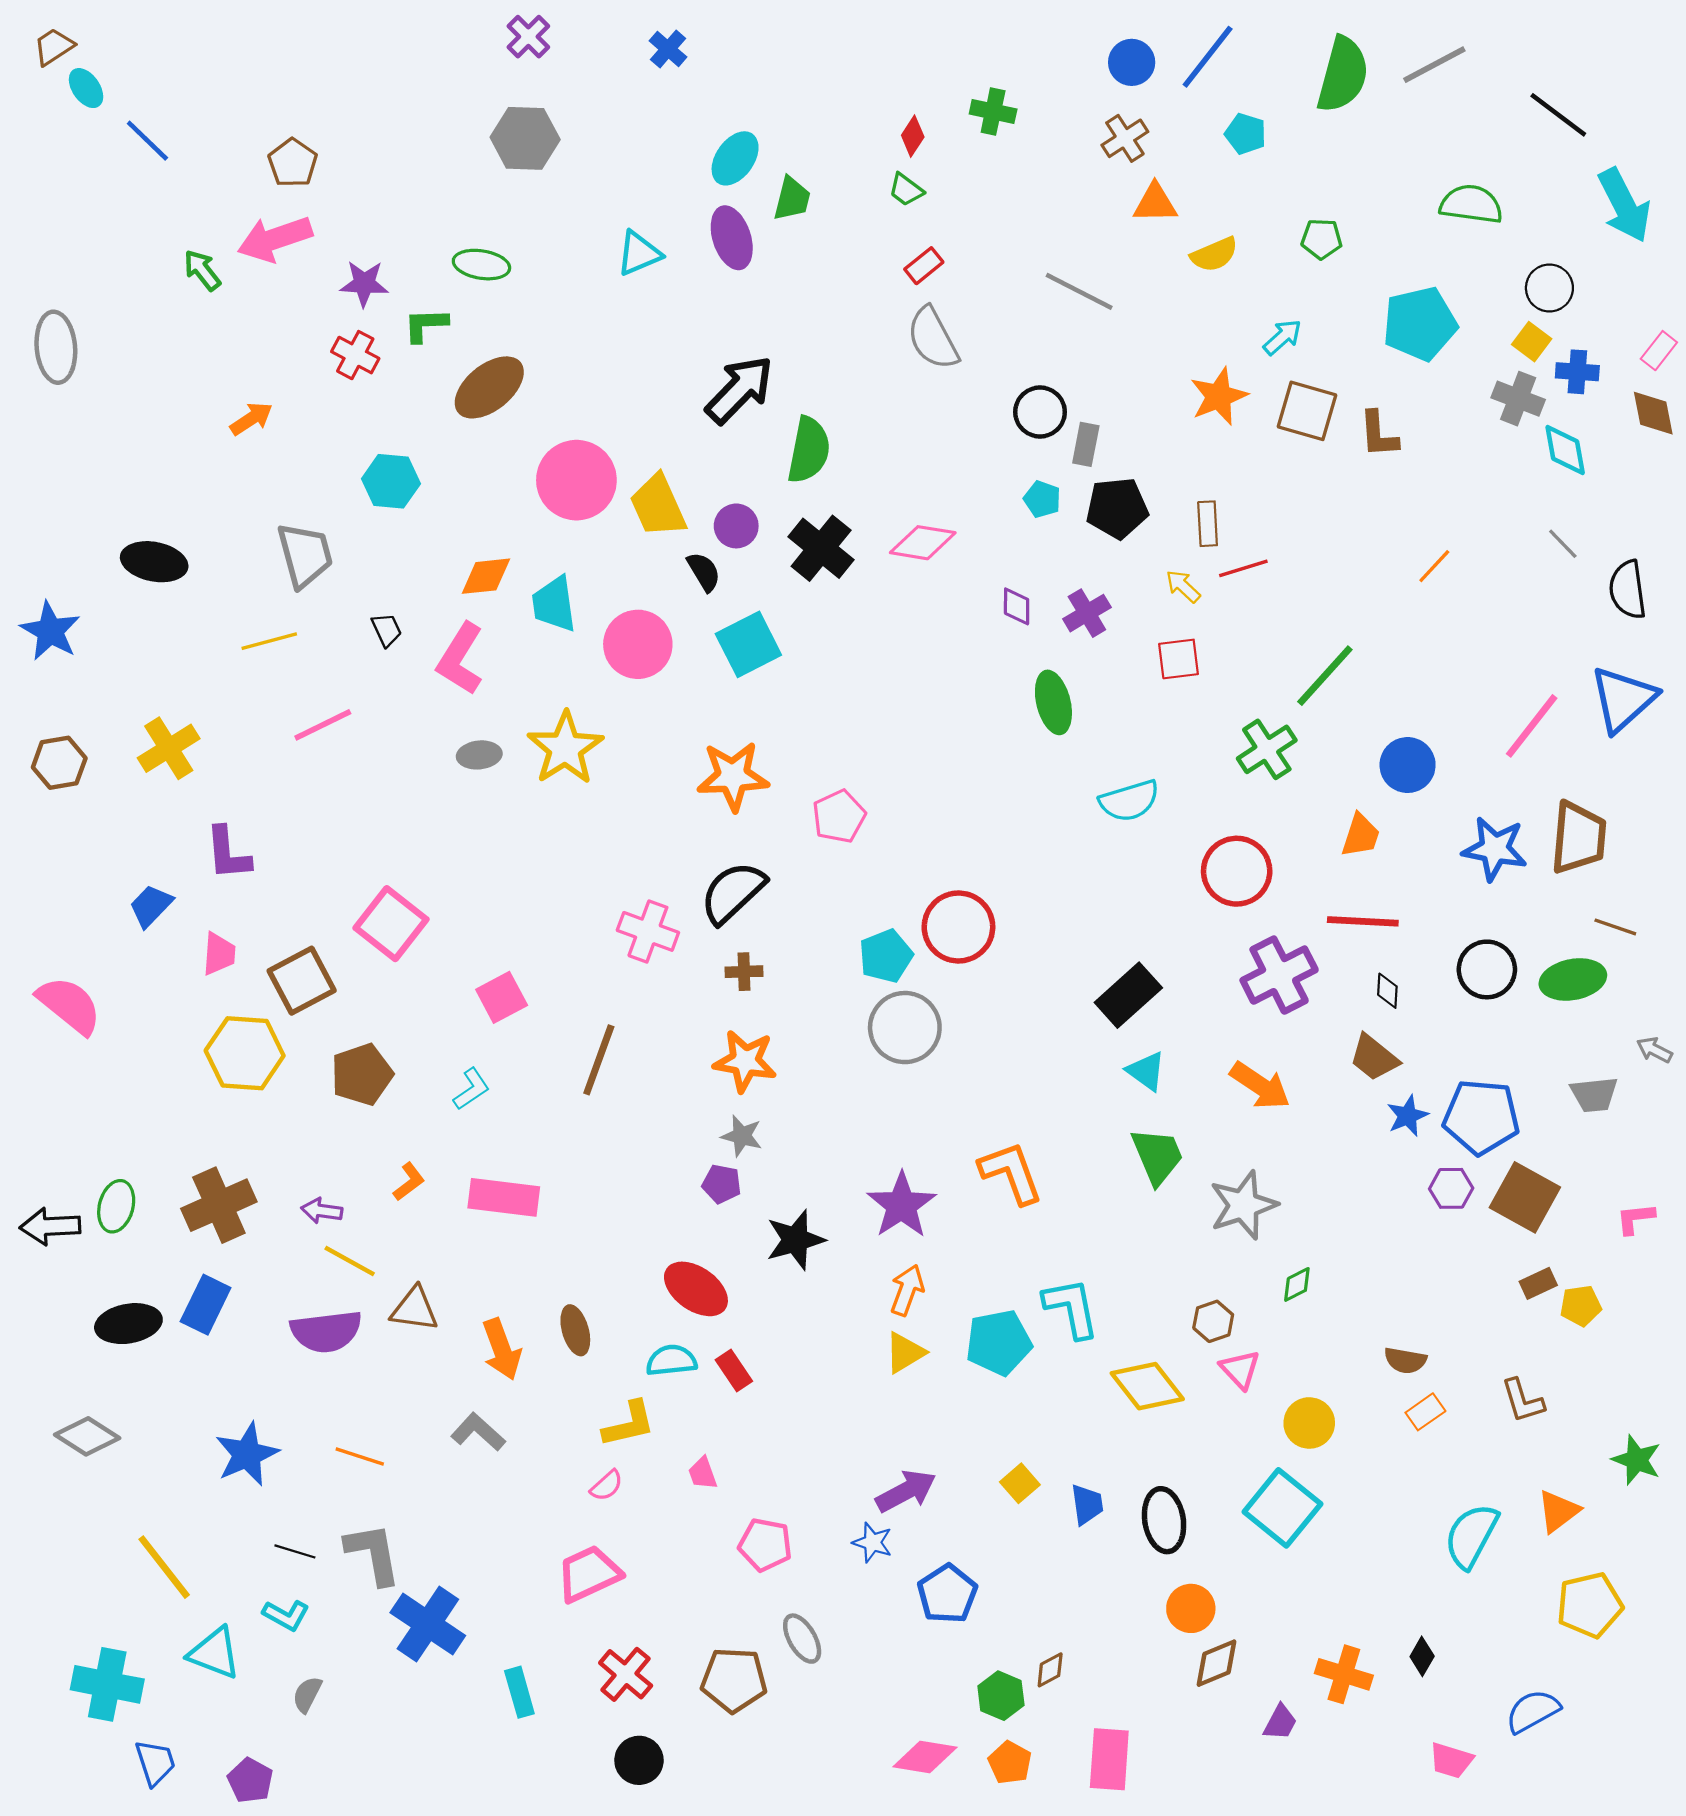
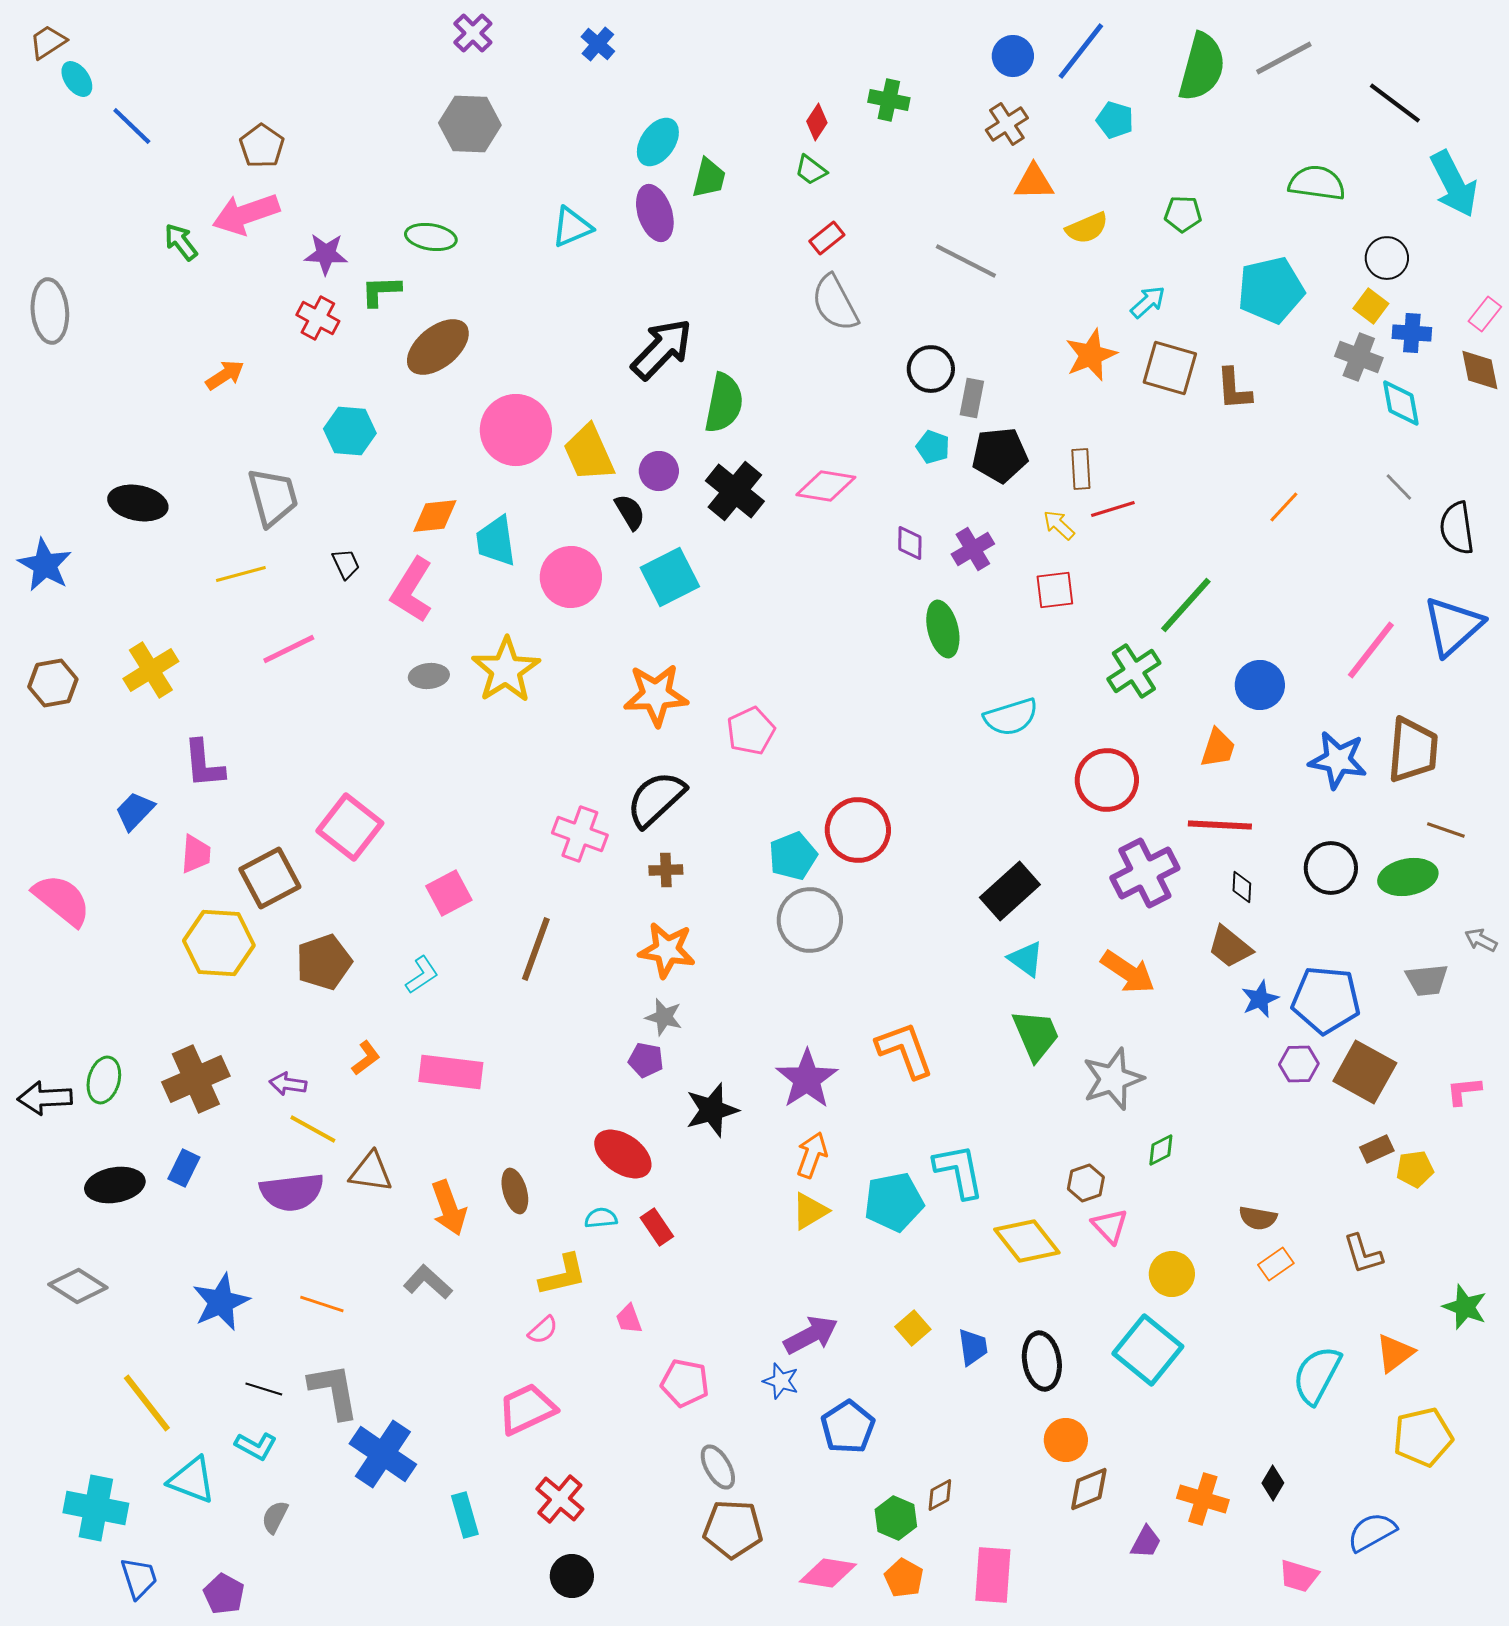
blue rectangle: (206, 1305) -> (184, 1168), size x0.7
cyan semicircle: (671, 1360) -> (601, 1218), size x0.7
brown pentagon: (734, 1680) -> (733, 1529), moved

